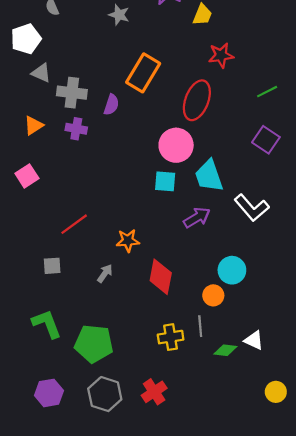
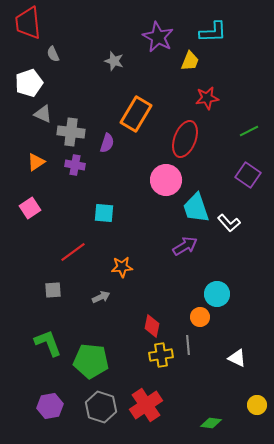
cyan square: (165, 181) -> (104, 213), moved
white L-shape: (252, 208) -> (229, 223), moved, size x0.7
gray arrow: (105, 273) -> (101, 297), turned 30
red diamond: (161, 277) -> (152, 326), moved, size x0.7
green diamond: (225, 350) -> (211, 423), moved
red cross: (154, 392) -> (146, 405), size x1.4

